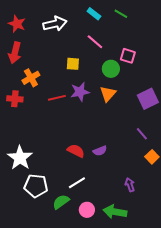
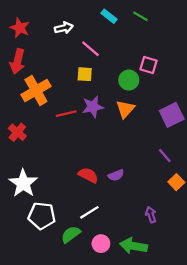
white arrow: (55, 24) -> (64, 28), size x0.7
pink line: (95, 42) -> (90, 49), moved
orange cross: (31, 78) -> (36, 90), size x1.4
red cross: (15, 99) -> (17, 132), moved, turned 35

